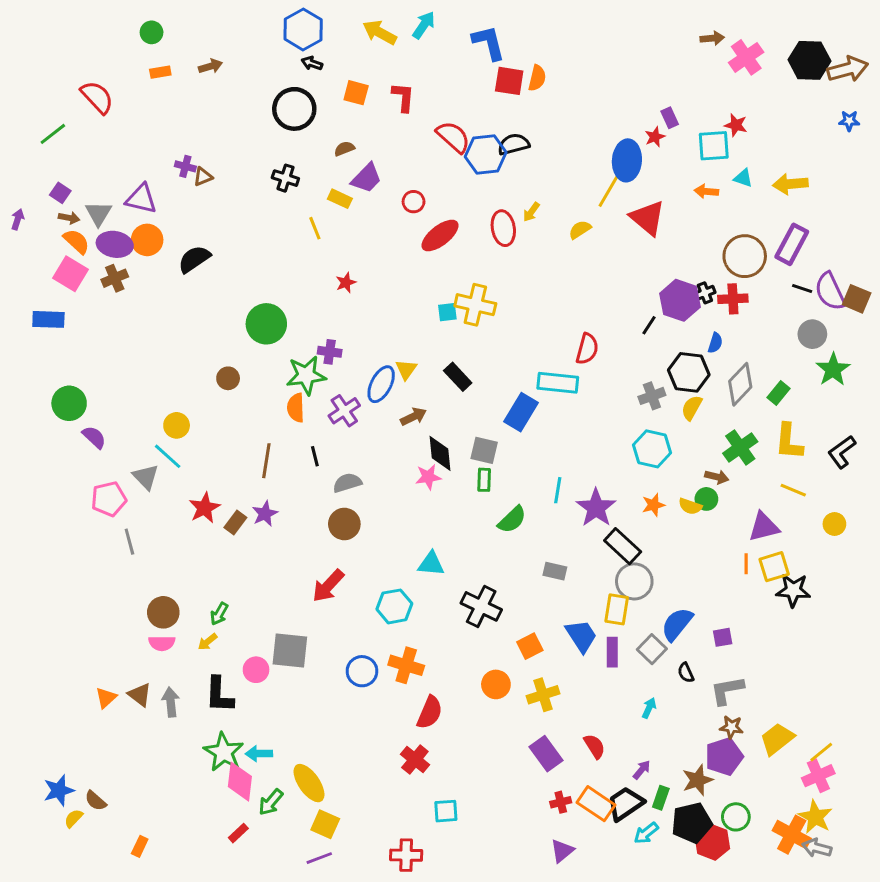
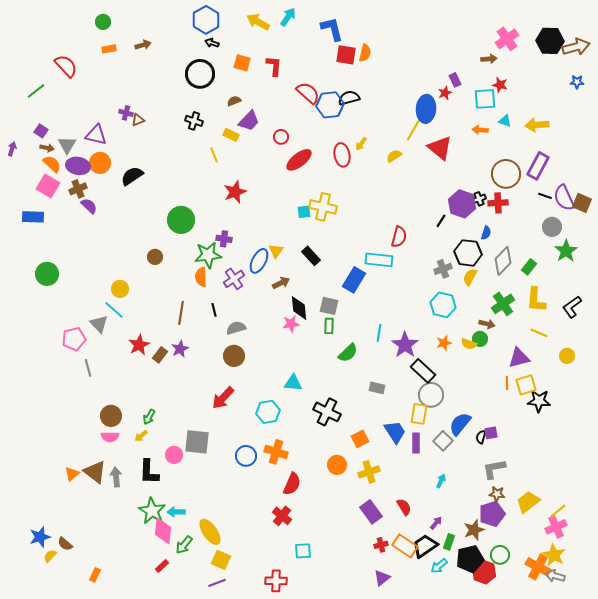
brown arrow: (712, 38) -> (489, 59), moved
red star: (346, 283) -> (235, 192), size x1.6
purple semicircle: (94, 437) -> (89, 206), moved
black semicircle: (686, 673) -> (481, 437), moved, turned 40
brown triangle: (140, 695) -> (95, 472), size x1.4

